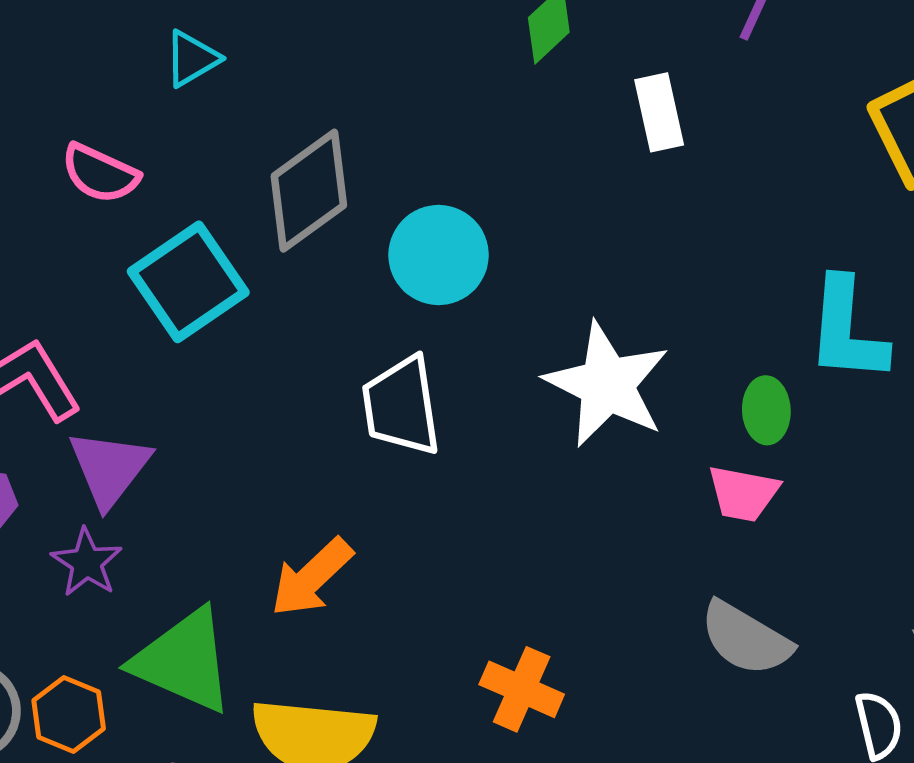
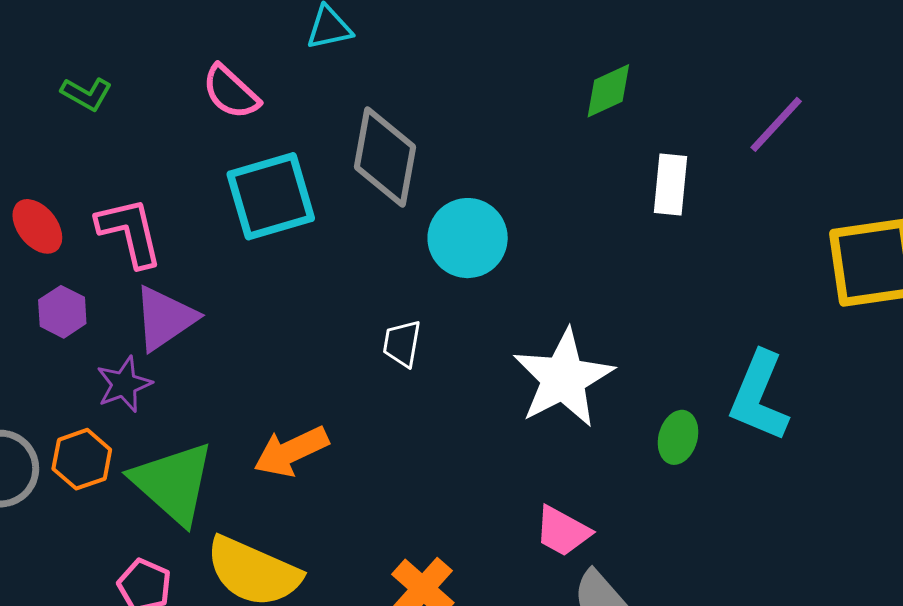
gray diamond: (309, 191) -> (385, 157), turned -62
white trapezoid: (401, 406) -> (402, 343), size x0.6
pink trapezoid: (743, 493) -> (563, 531), moved
orange hexagon: (69, 714) -> (82, 459), moved

